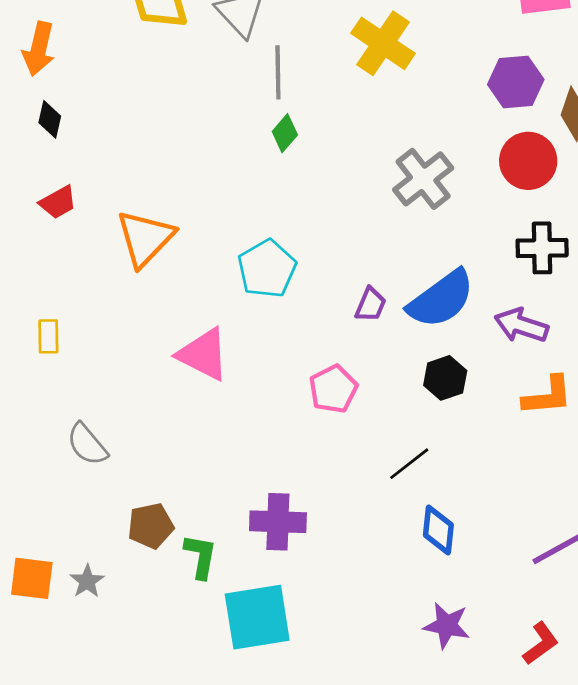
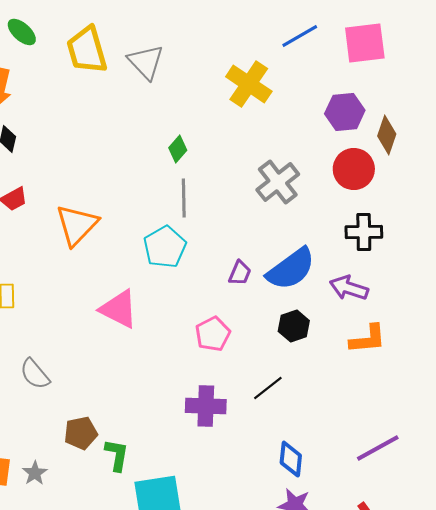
gray line: (278, 72) -> (184, 198), moved
purple cross: (278, 522) -> (206, 406), moved
blue diamond: (438, 530) -> (291, 459), moved

